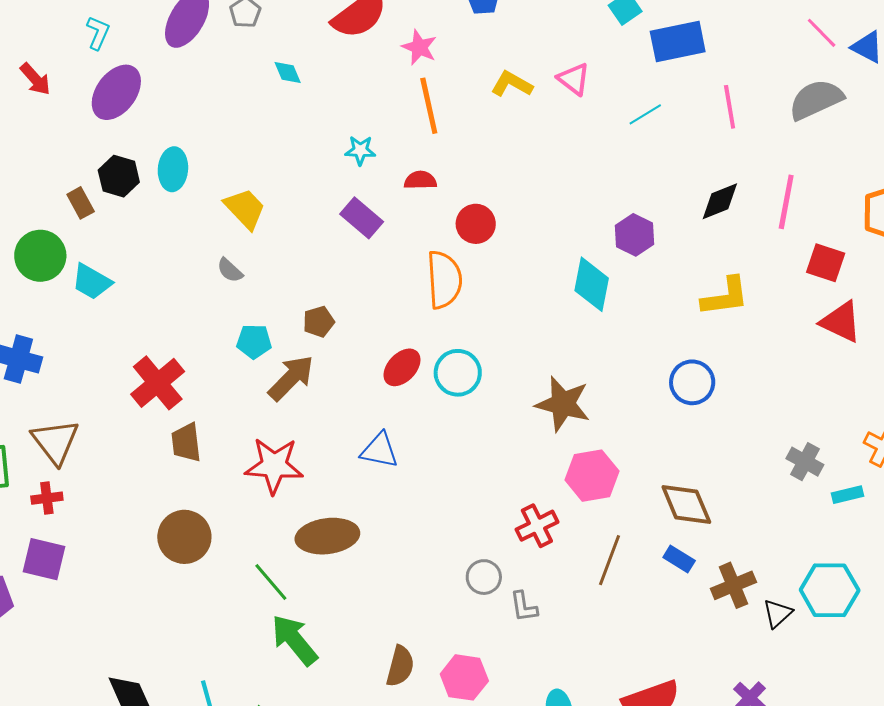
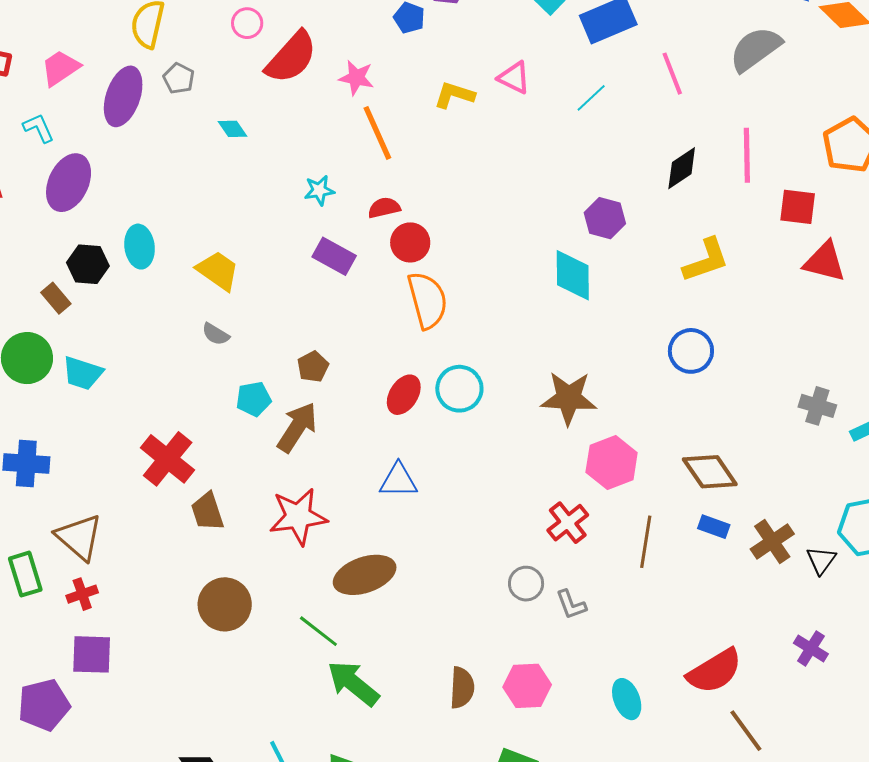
cyan L-shape: (98, 33) -> (39, 128), turned -36
red circle: (476, 224) -> (410, 242), moved

